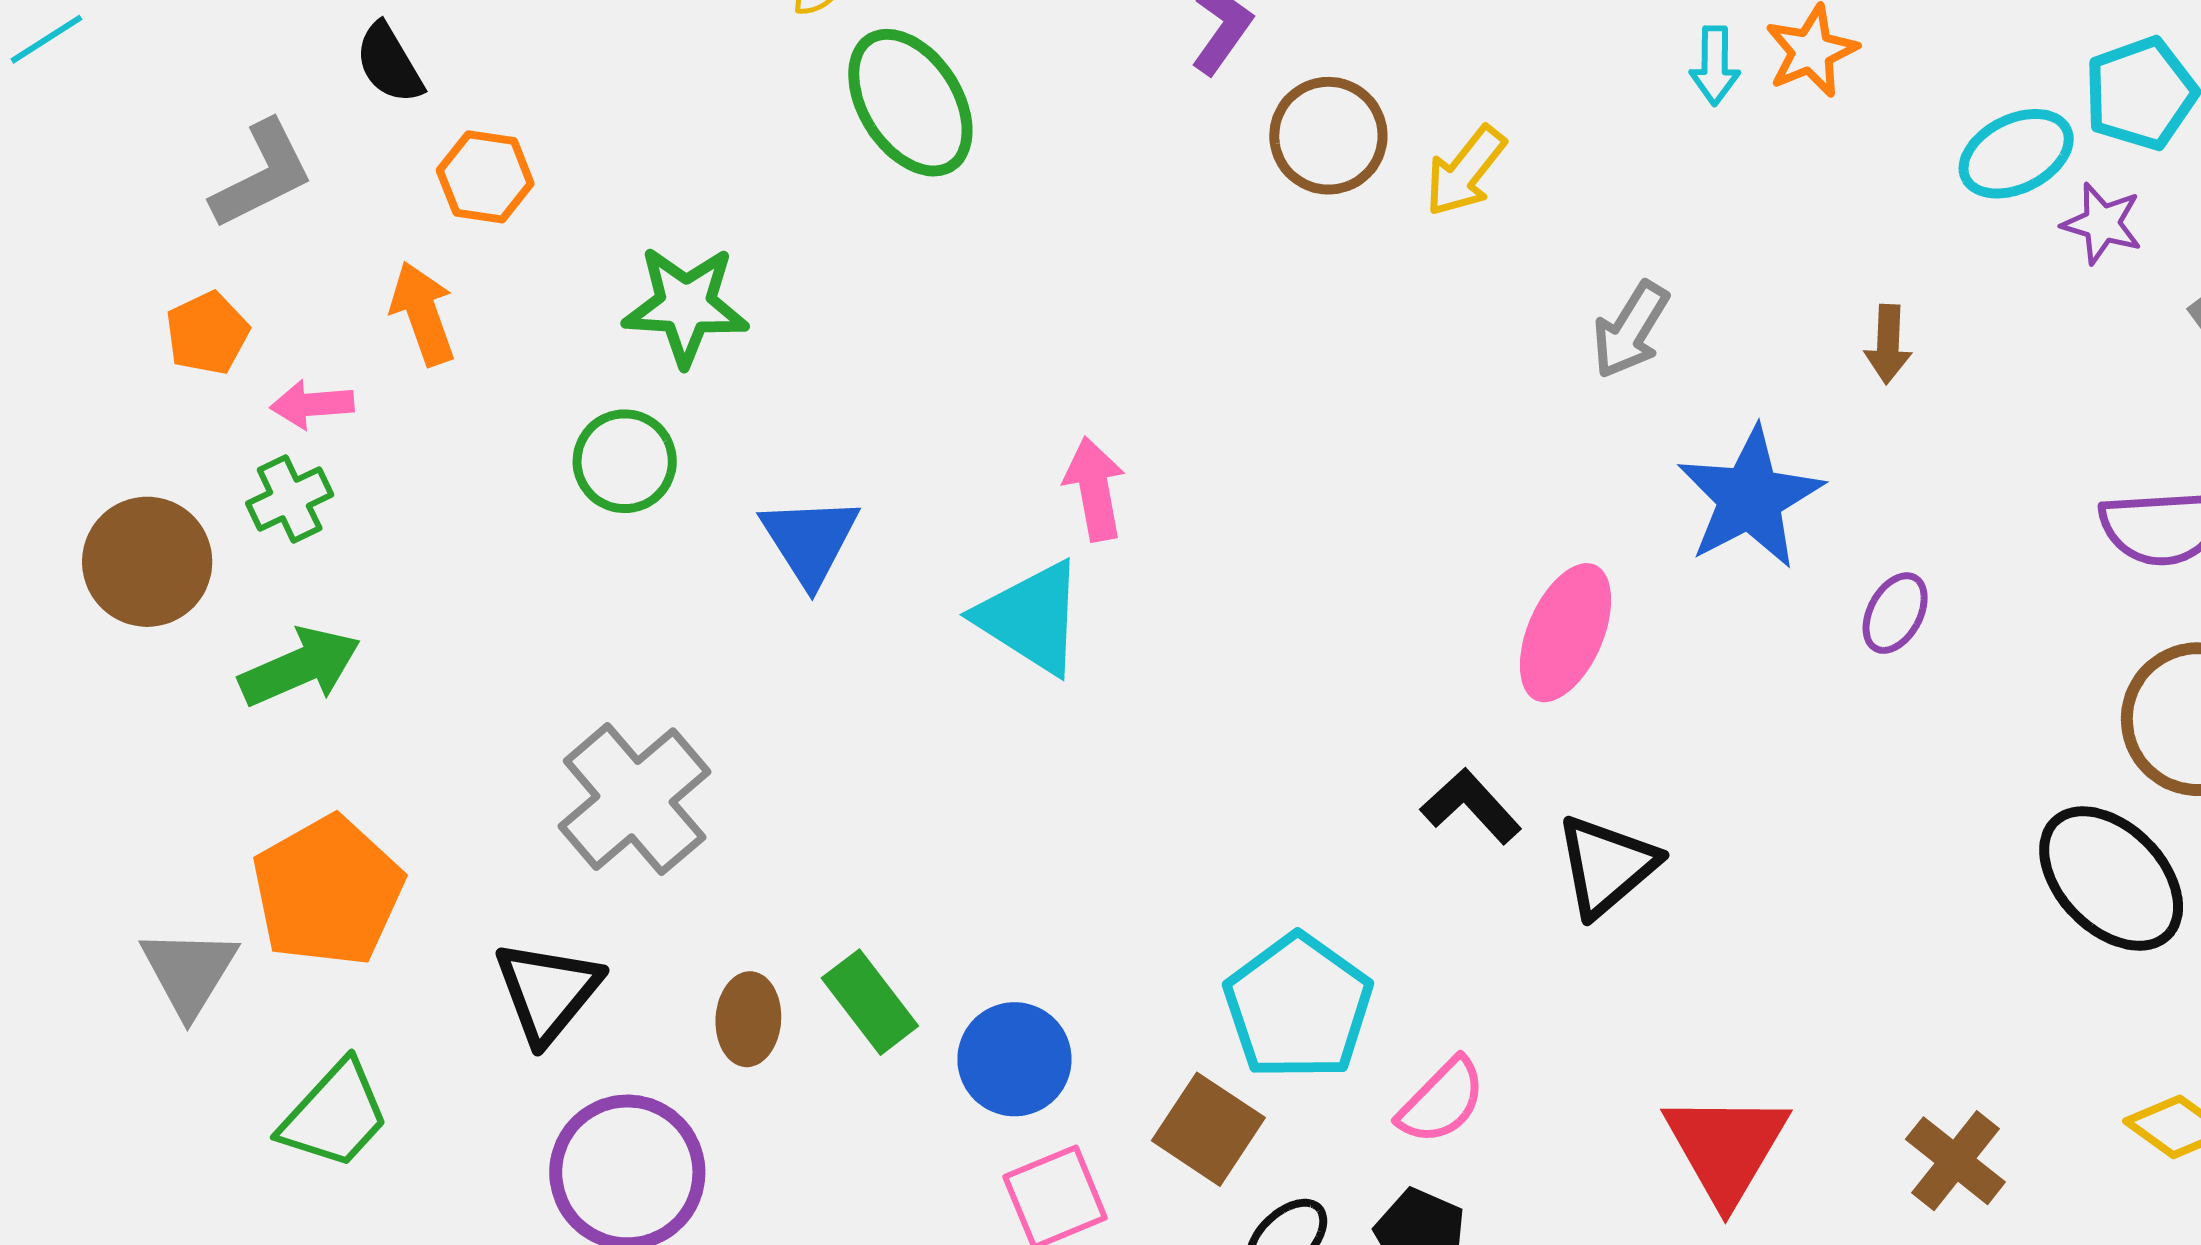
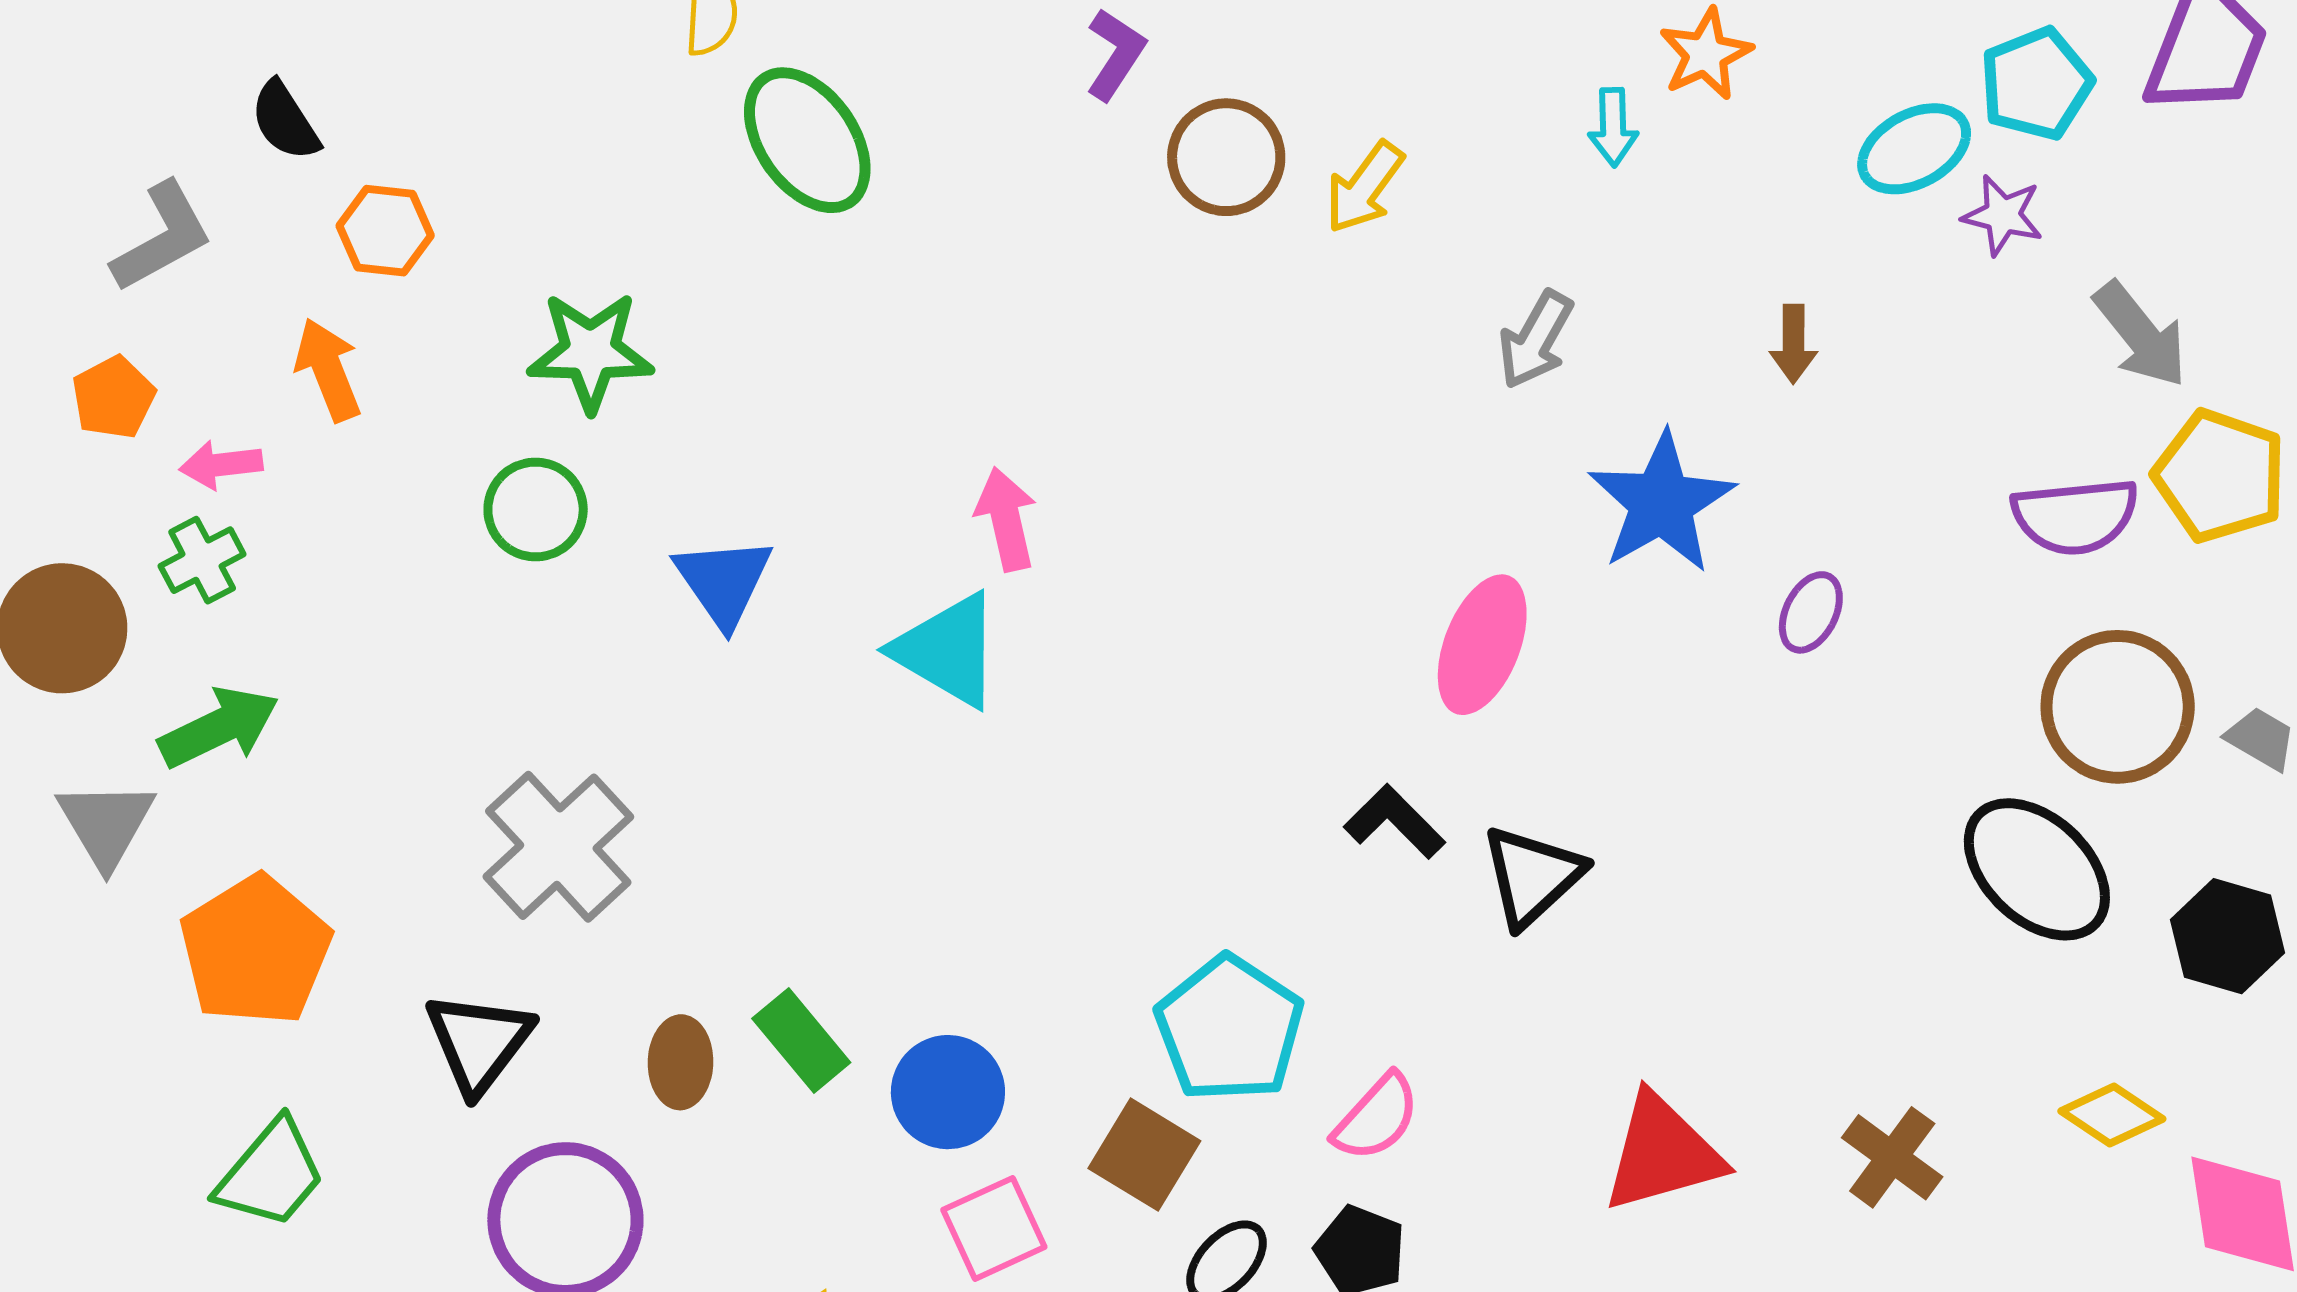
cyan arrow: (1715, 66) -> (1613, 127), moved
gray triangle: (189, 972) -> (106, 824), moved
red triangle: (1726, 1148) -> (1662, 1153), turned 46

